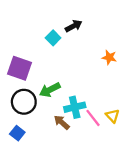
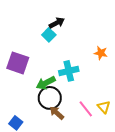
black arrow: (74, 26) -> (57, 23), moved
black circle: (24, 102) -> (50, 98), moved
cyan cross: (75, 107) -> (69, 71), moved

